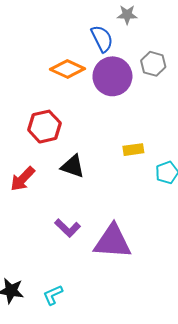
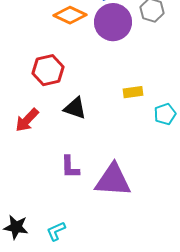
purple L-shape: (67, 228) -> (70, 167), turned 45

